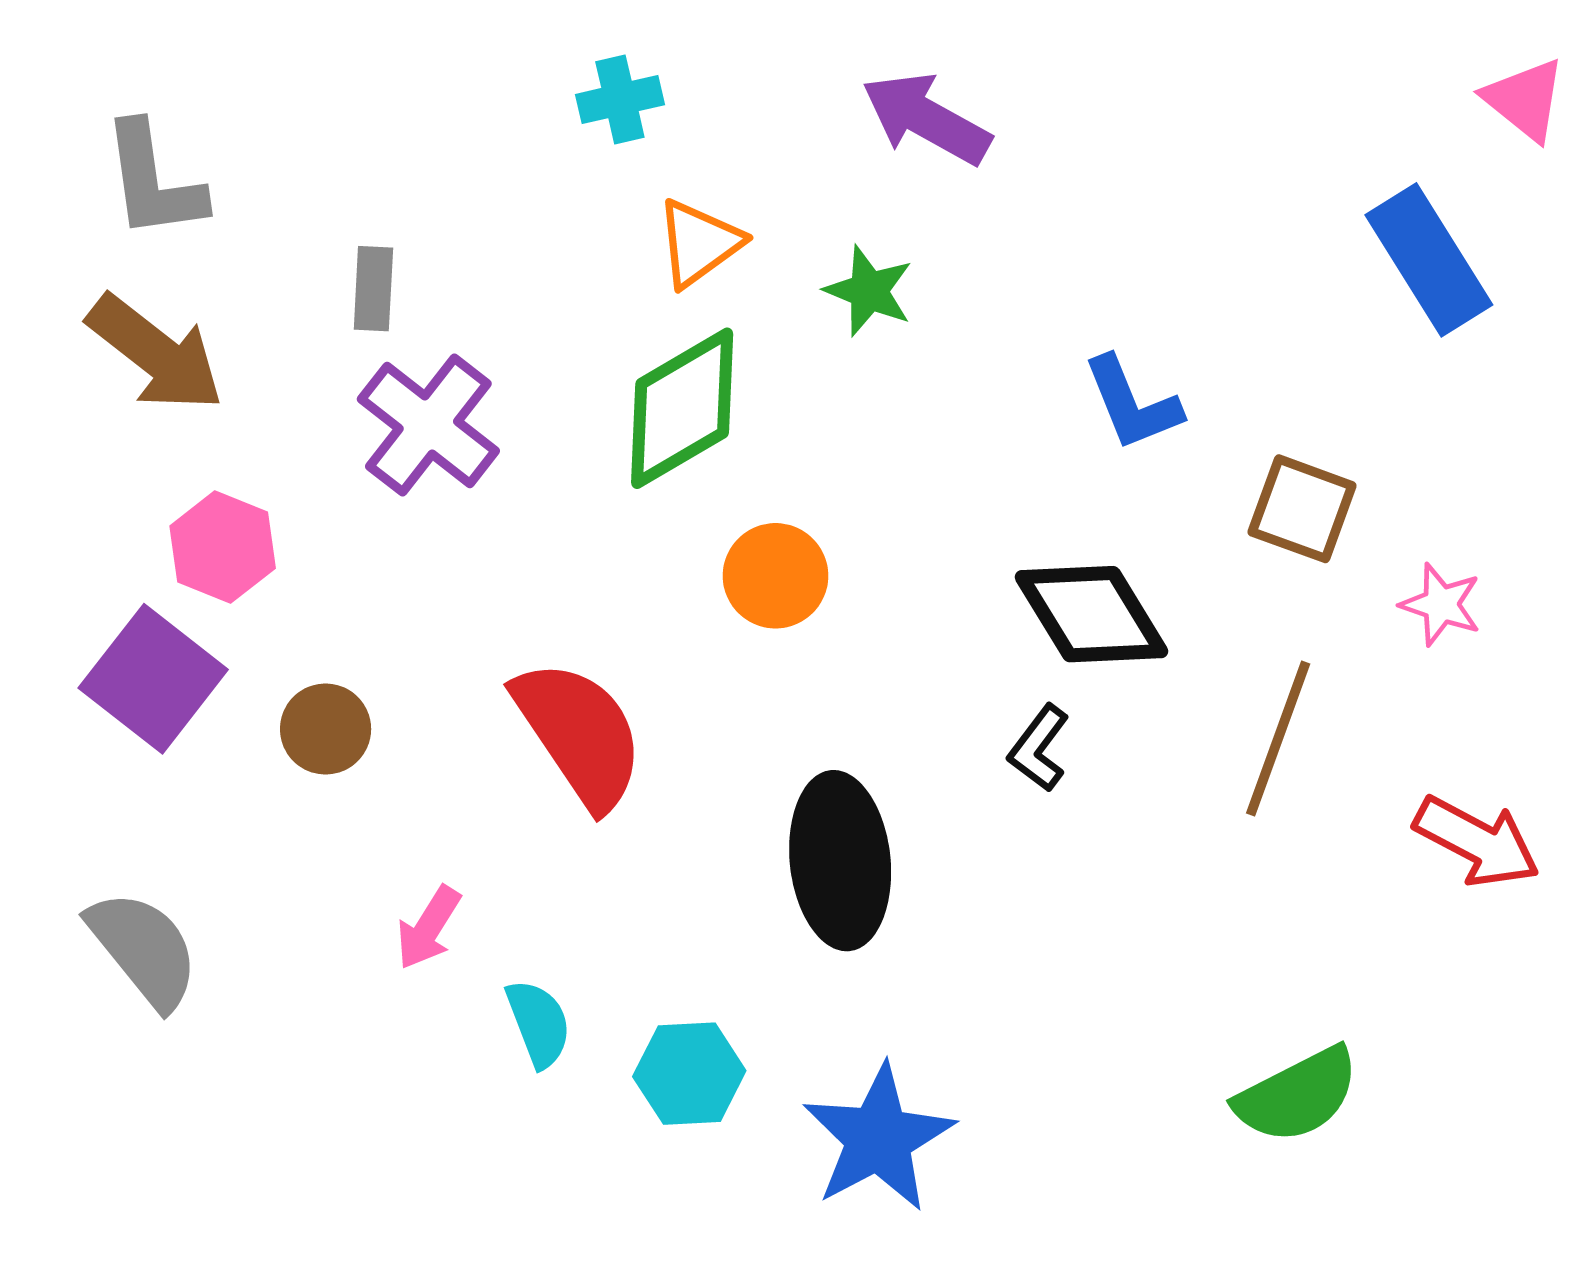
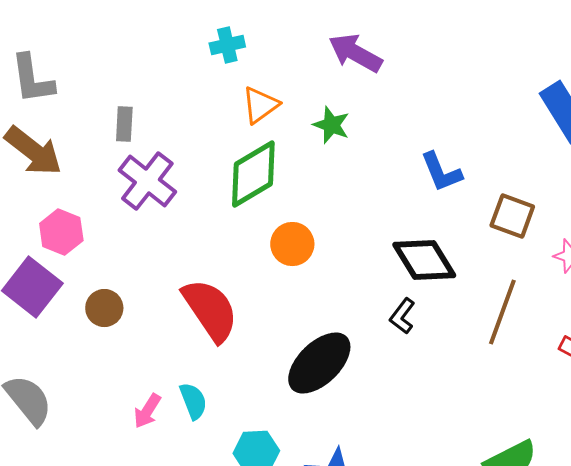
black ellipse: (840, 861) -> (319, 363), turned 52
pink arrow: (428, 928) -> (147, 411), moved
cyan semicircle: (539, 1023) -> (193, 401), moved

